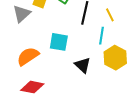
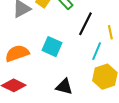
black triangle: (83, 65) -> (64, 87), moved, turned -42

